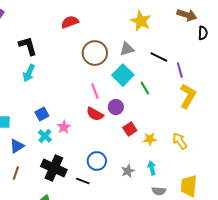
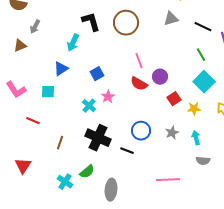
black L-shape: (28, 46) -> (91, 22), moved
brown circle: (95, 53) -> (126, 23), moved
cyan square: (123, 75) -> (204, 82), moved
green line: (145, 88) -> (201, 55), moved
blue square: (42, 114) -> (97, 74), moved
blue triangle: (17, 146) -> (61, 69), moved
gray star: (128, 171) -> (172, 133), moved

